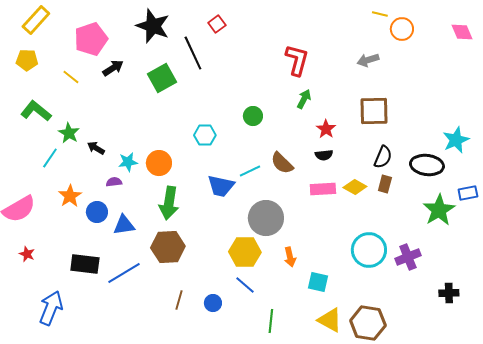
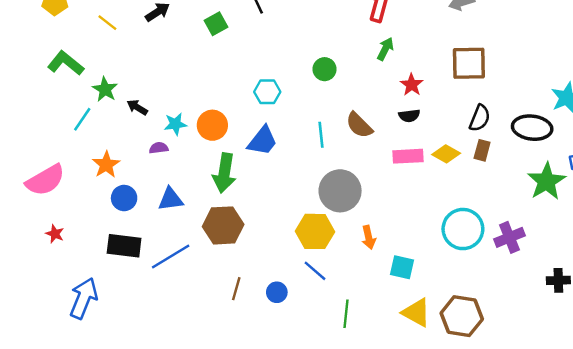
green square: (162, 78) -> (216, 24), size x0.7
cyan line: (250, 171) -> (321, 135), turned -70
blue trapezoid: (221, 186) -> (262, 141), moved, turned -64
blue circle: (97, 212) -> (124, 198), moved

